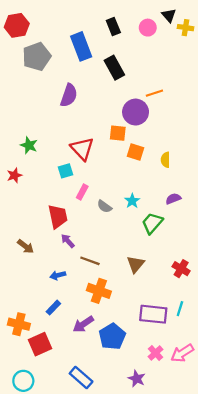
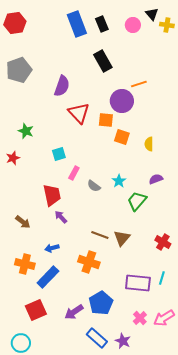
blue rectangle: (81, 46) -> (77, 24), moved
gray pentagon: (37, 56) -> (19, 70), moved
red triangle: (82, 149) -> (79, 113), moved
brown line: (90, 261) -> (100, 235), moved
blue rectangle: (53, 308) -> (48, 277), size x1.6
orange cross: (19, 324) -> (25, 264), moved
purple arrow: (83, 324) -> (74, 312), moved
blue rectangle: (81, 378) -> (97, 338), moved

